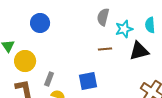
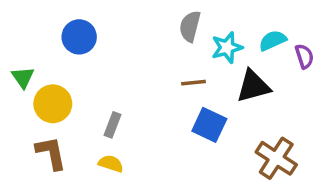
cyan semicircle: (150, 25) -> (273, 40), turned 70
gray rectangle: (49, 79) -> (113, 125), moved
blue square: (88, 81) -> (209, 125), moved, turned 36

